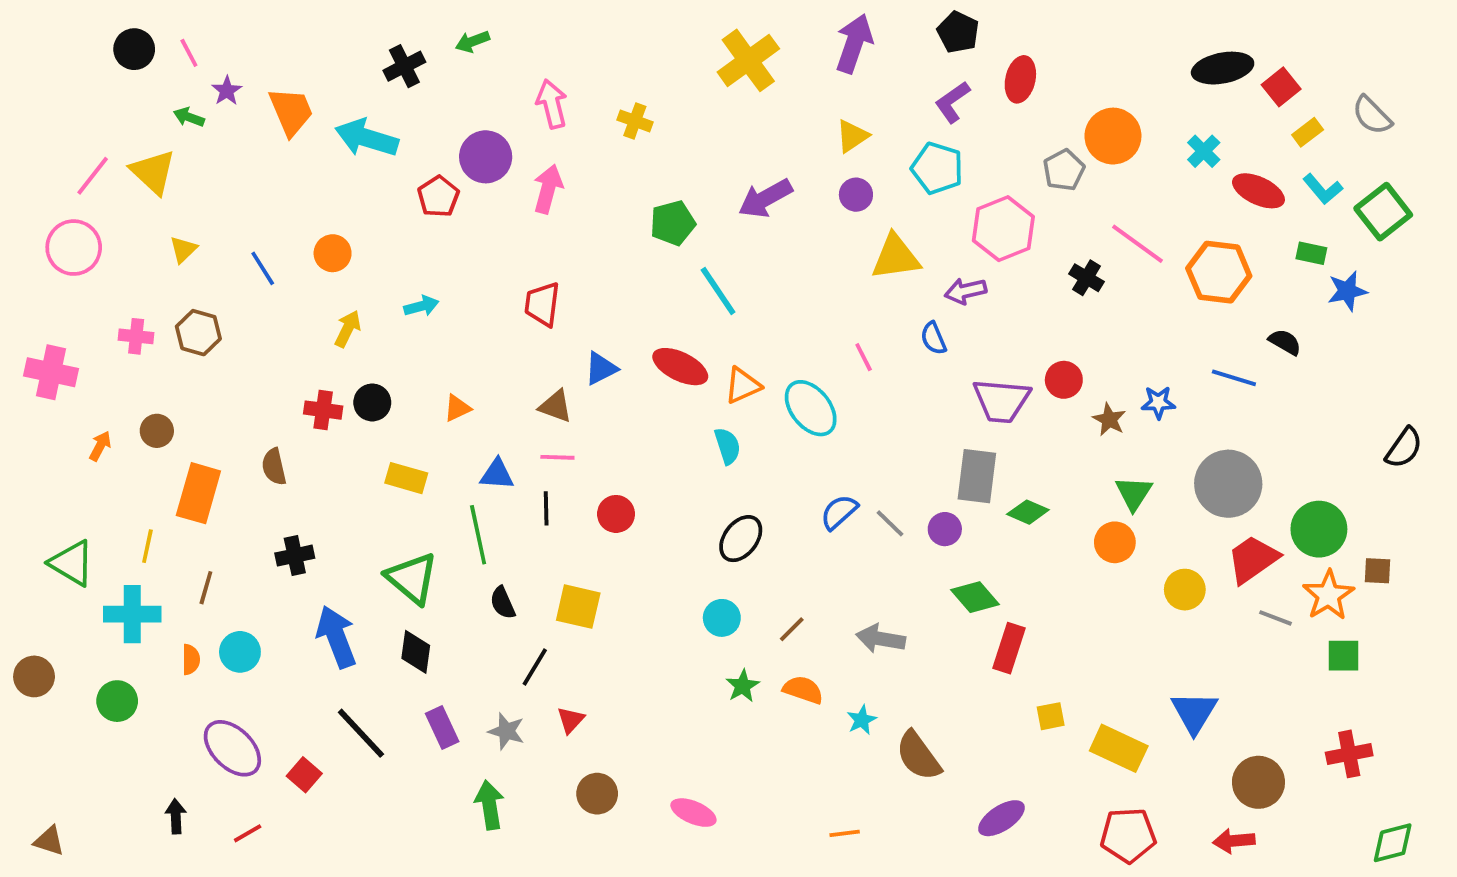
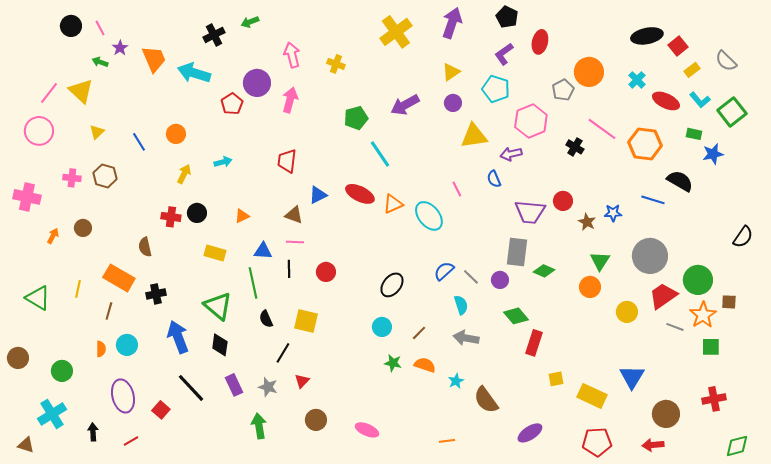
black semicircle: (1285, 342) -> (680, 181), size x1.5
cyan semicircle: (727, 446) -> (461, 305), moved
orange rectangle: (198, 493) -> (119, 278), moved, turned -76
cyan cross: (132, 614) -> (52, 414), moved, turned -32
green star: (743, 686) -> (393, 363), turned -30
purple ellipse: (232, 748) -> (123, 396), turned 32

